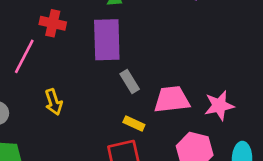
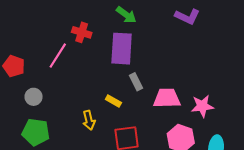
yellow arrow: (54, 102) -> (89, 120), moved
yellow rectangle: (134, 124) -> (113, 101), moved

